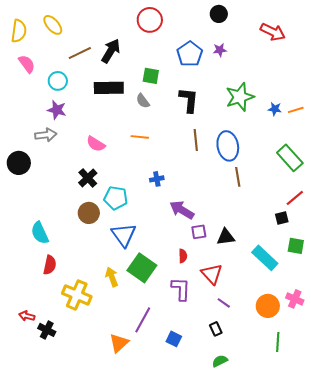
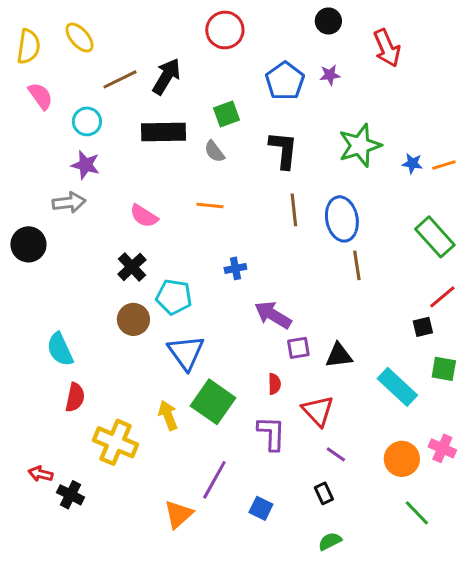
red arrow: (273, 32) -> (387, 48), moved, turned 40
green square: (151, 76) -> (226, 114), turned -30
green line: (278, 342) -> (417, 513), turned -48

